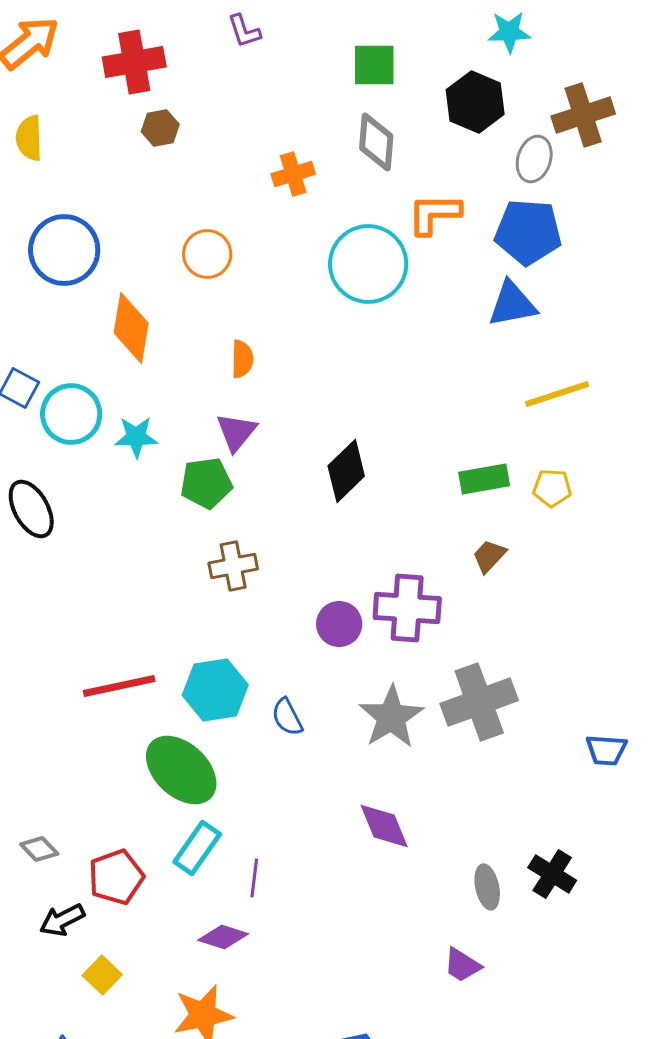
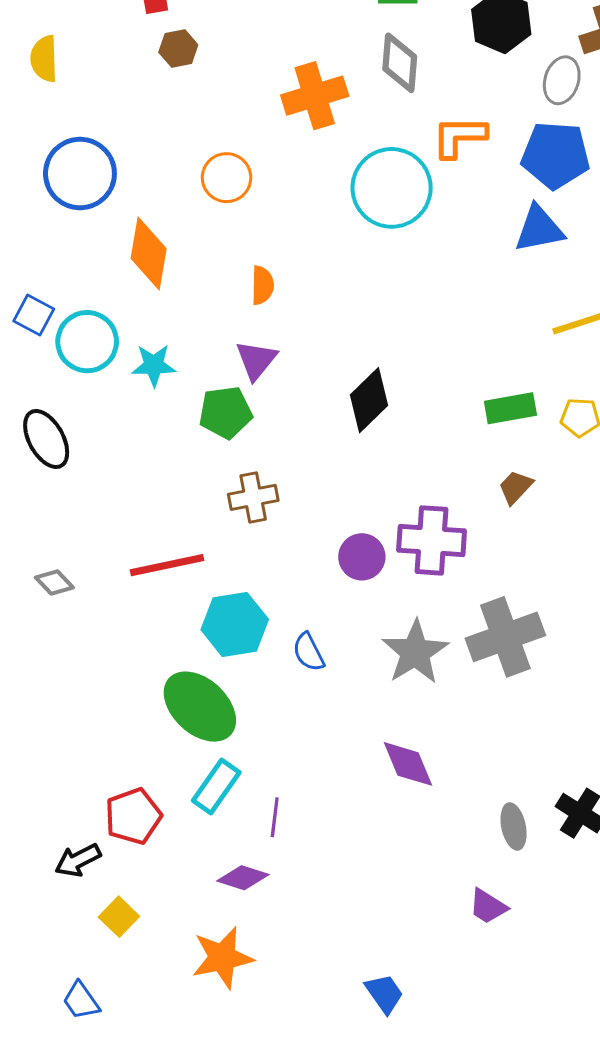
orange cross: (293, 174) -> (315, 96), size x1.5
red line: (119, 686) -> (167, 565), moved
gray diamond: (39, 849) -> (54, 583), moved

